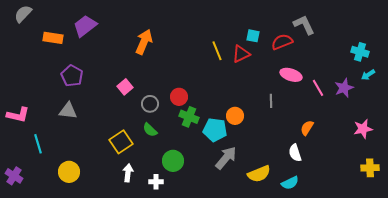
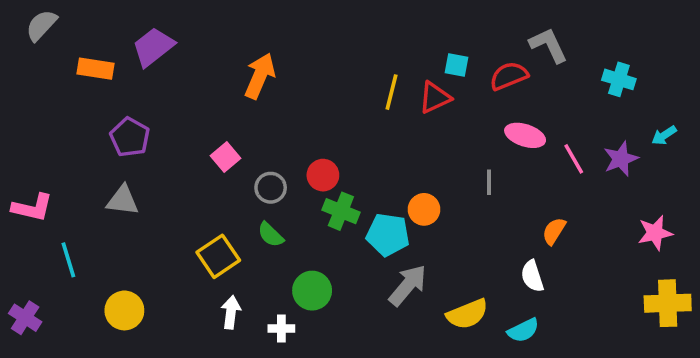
yellow line: (217, 51) -> (392, 92), turned 36
cyan cross: (360, 52) -> (619, 79), moved
yellow cross: (370, 168) -> (668, 303), size x1.4

